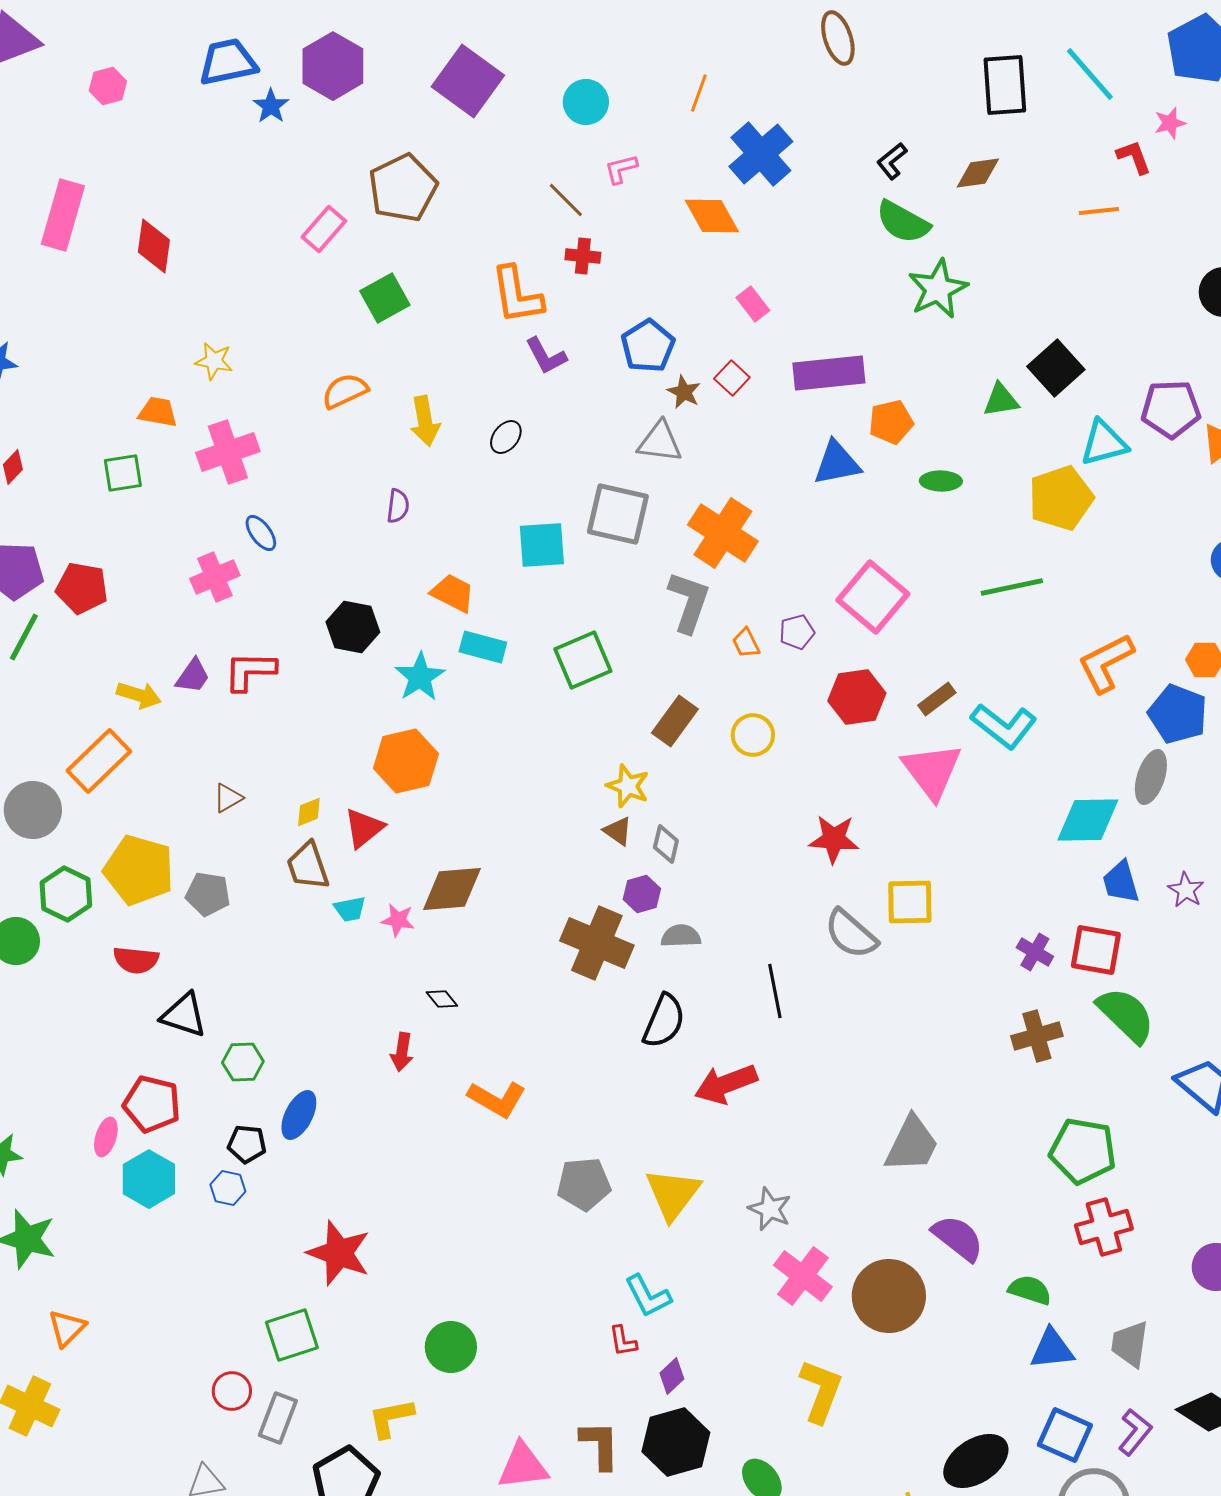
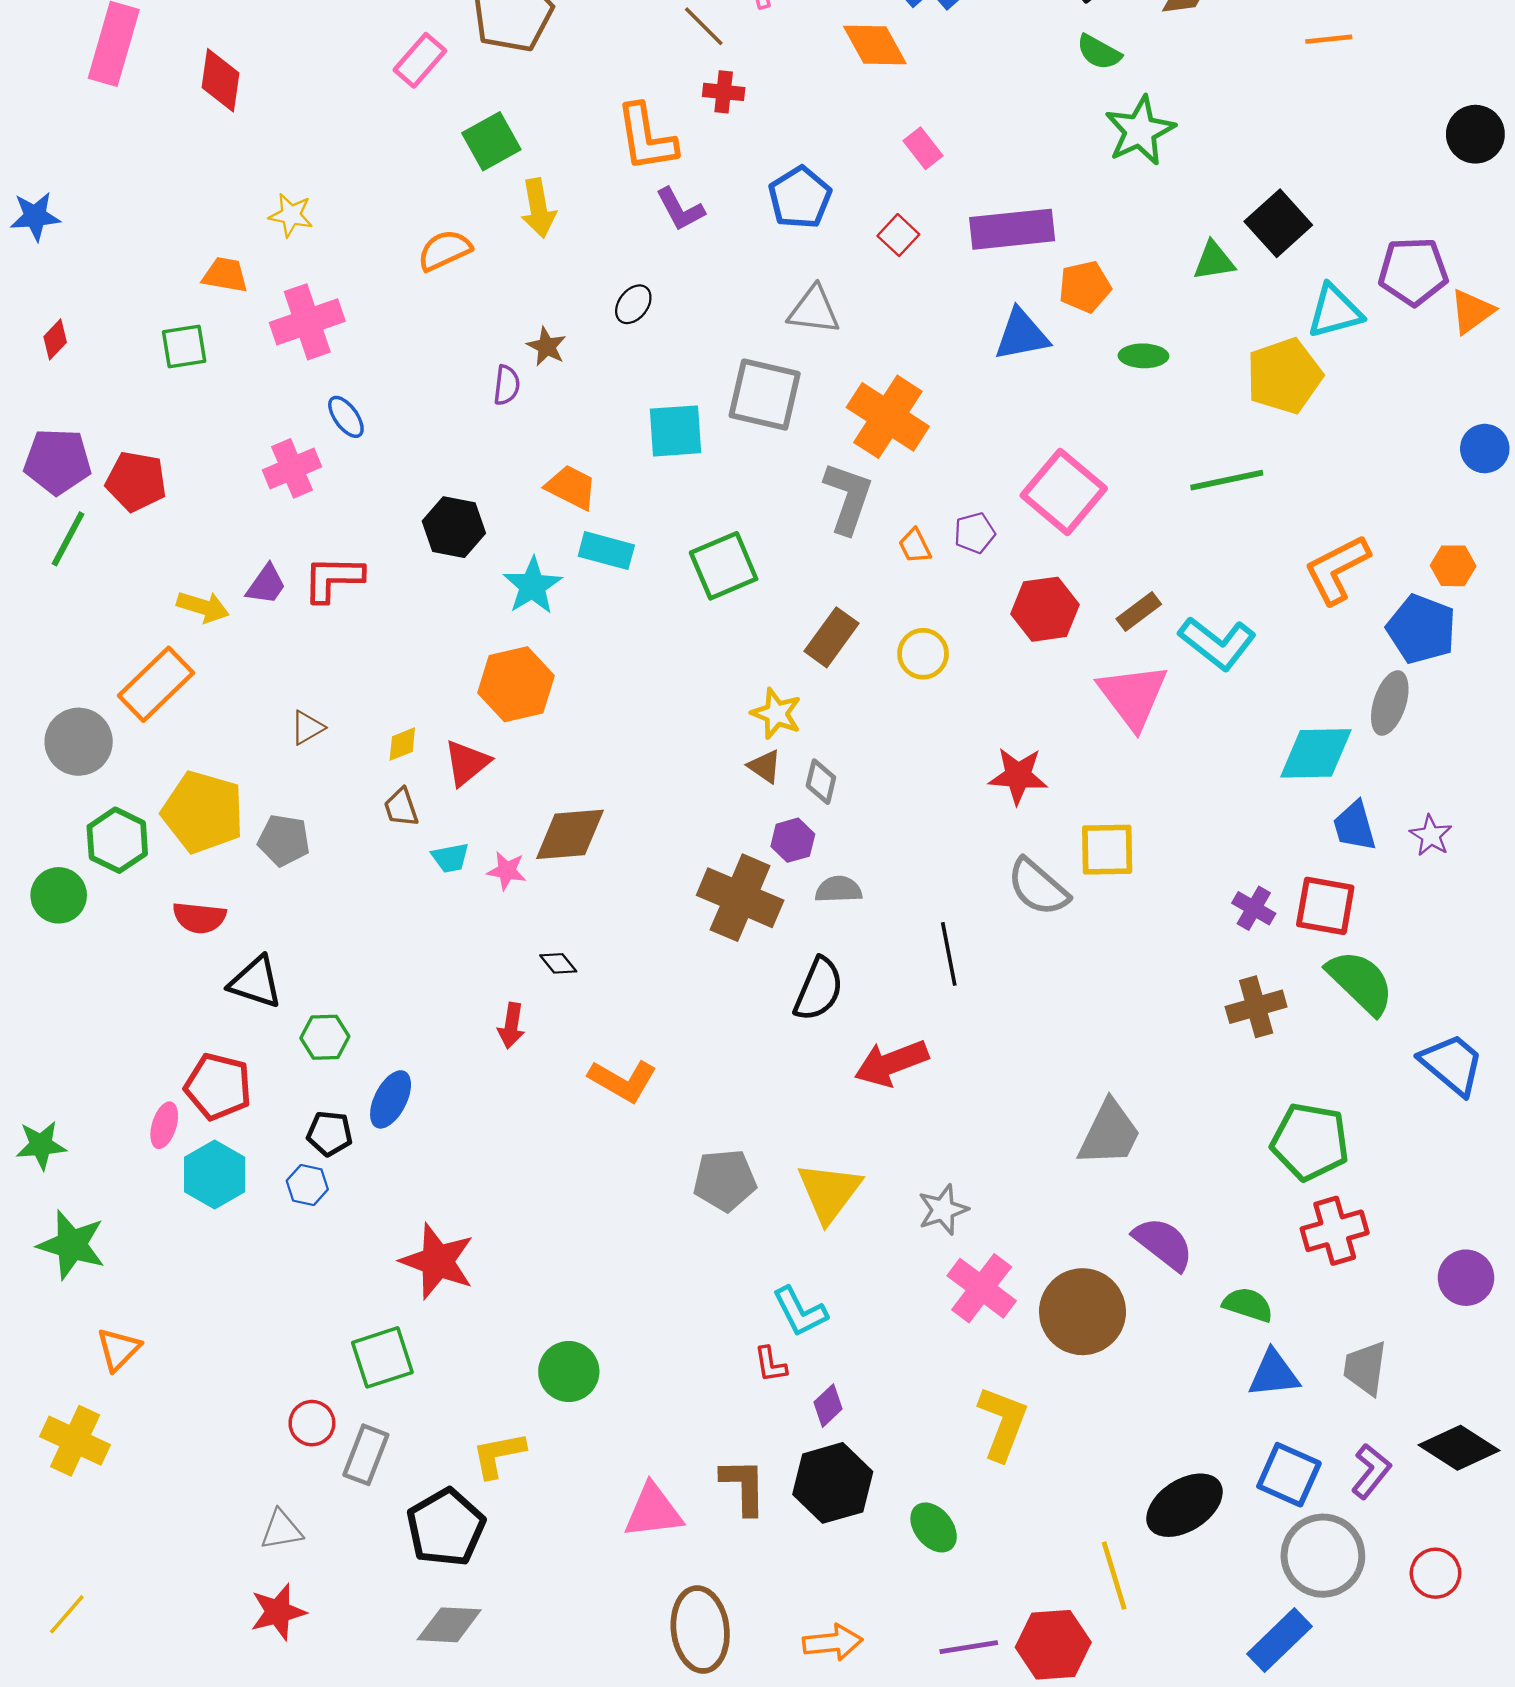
green semicircle: (903, 222) -> (1099, 52), size x0.7
brown star: (684, 392) -> (547, 346), moved
yellow arrow: (425, 421) -> (538, 208), moved
brown trapezoid: (308, 866) -> (401, 807), size x0.7
gray star: (770, 1209) -> (943, 1210), turned 30

